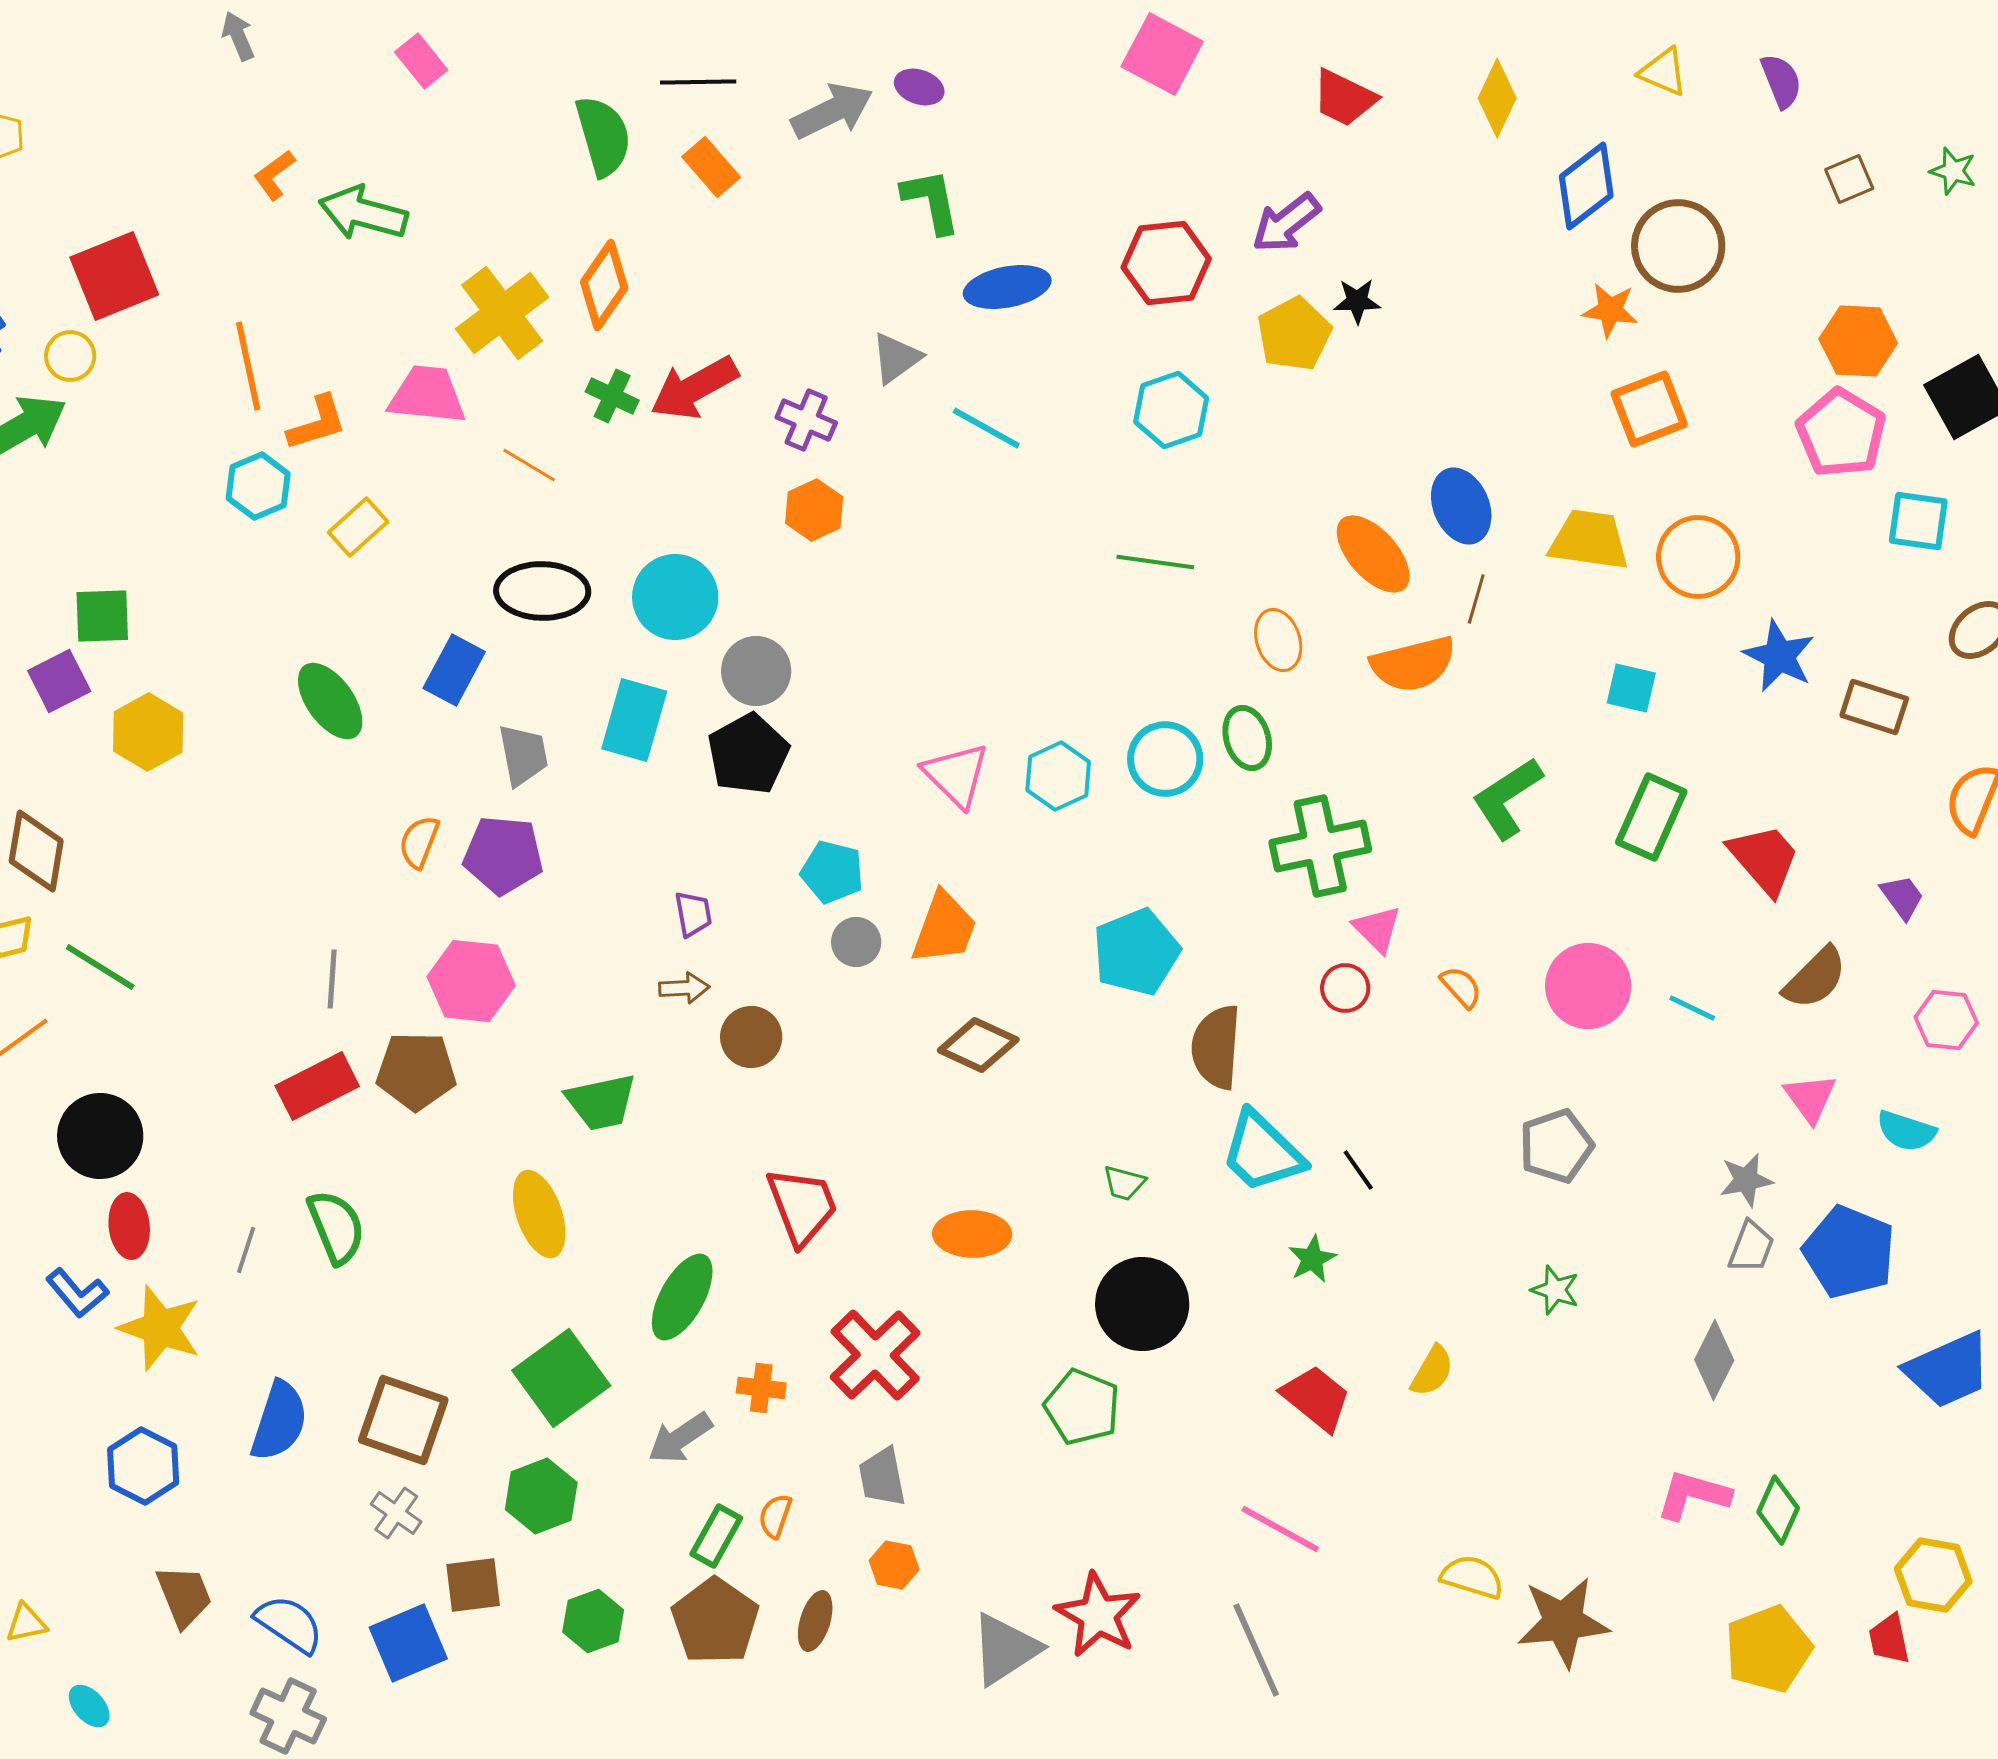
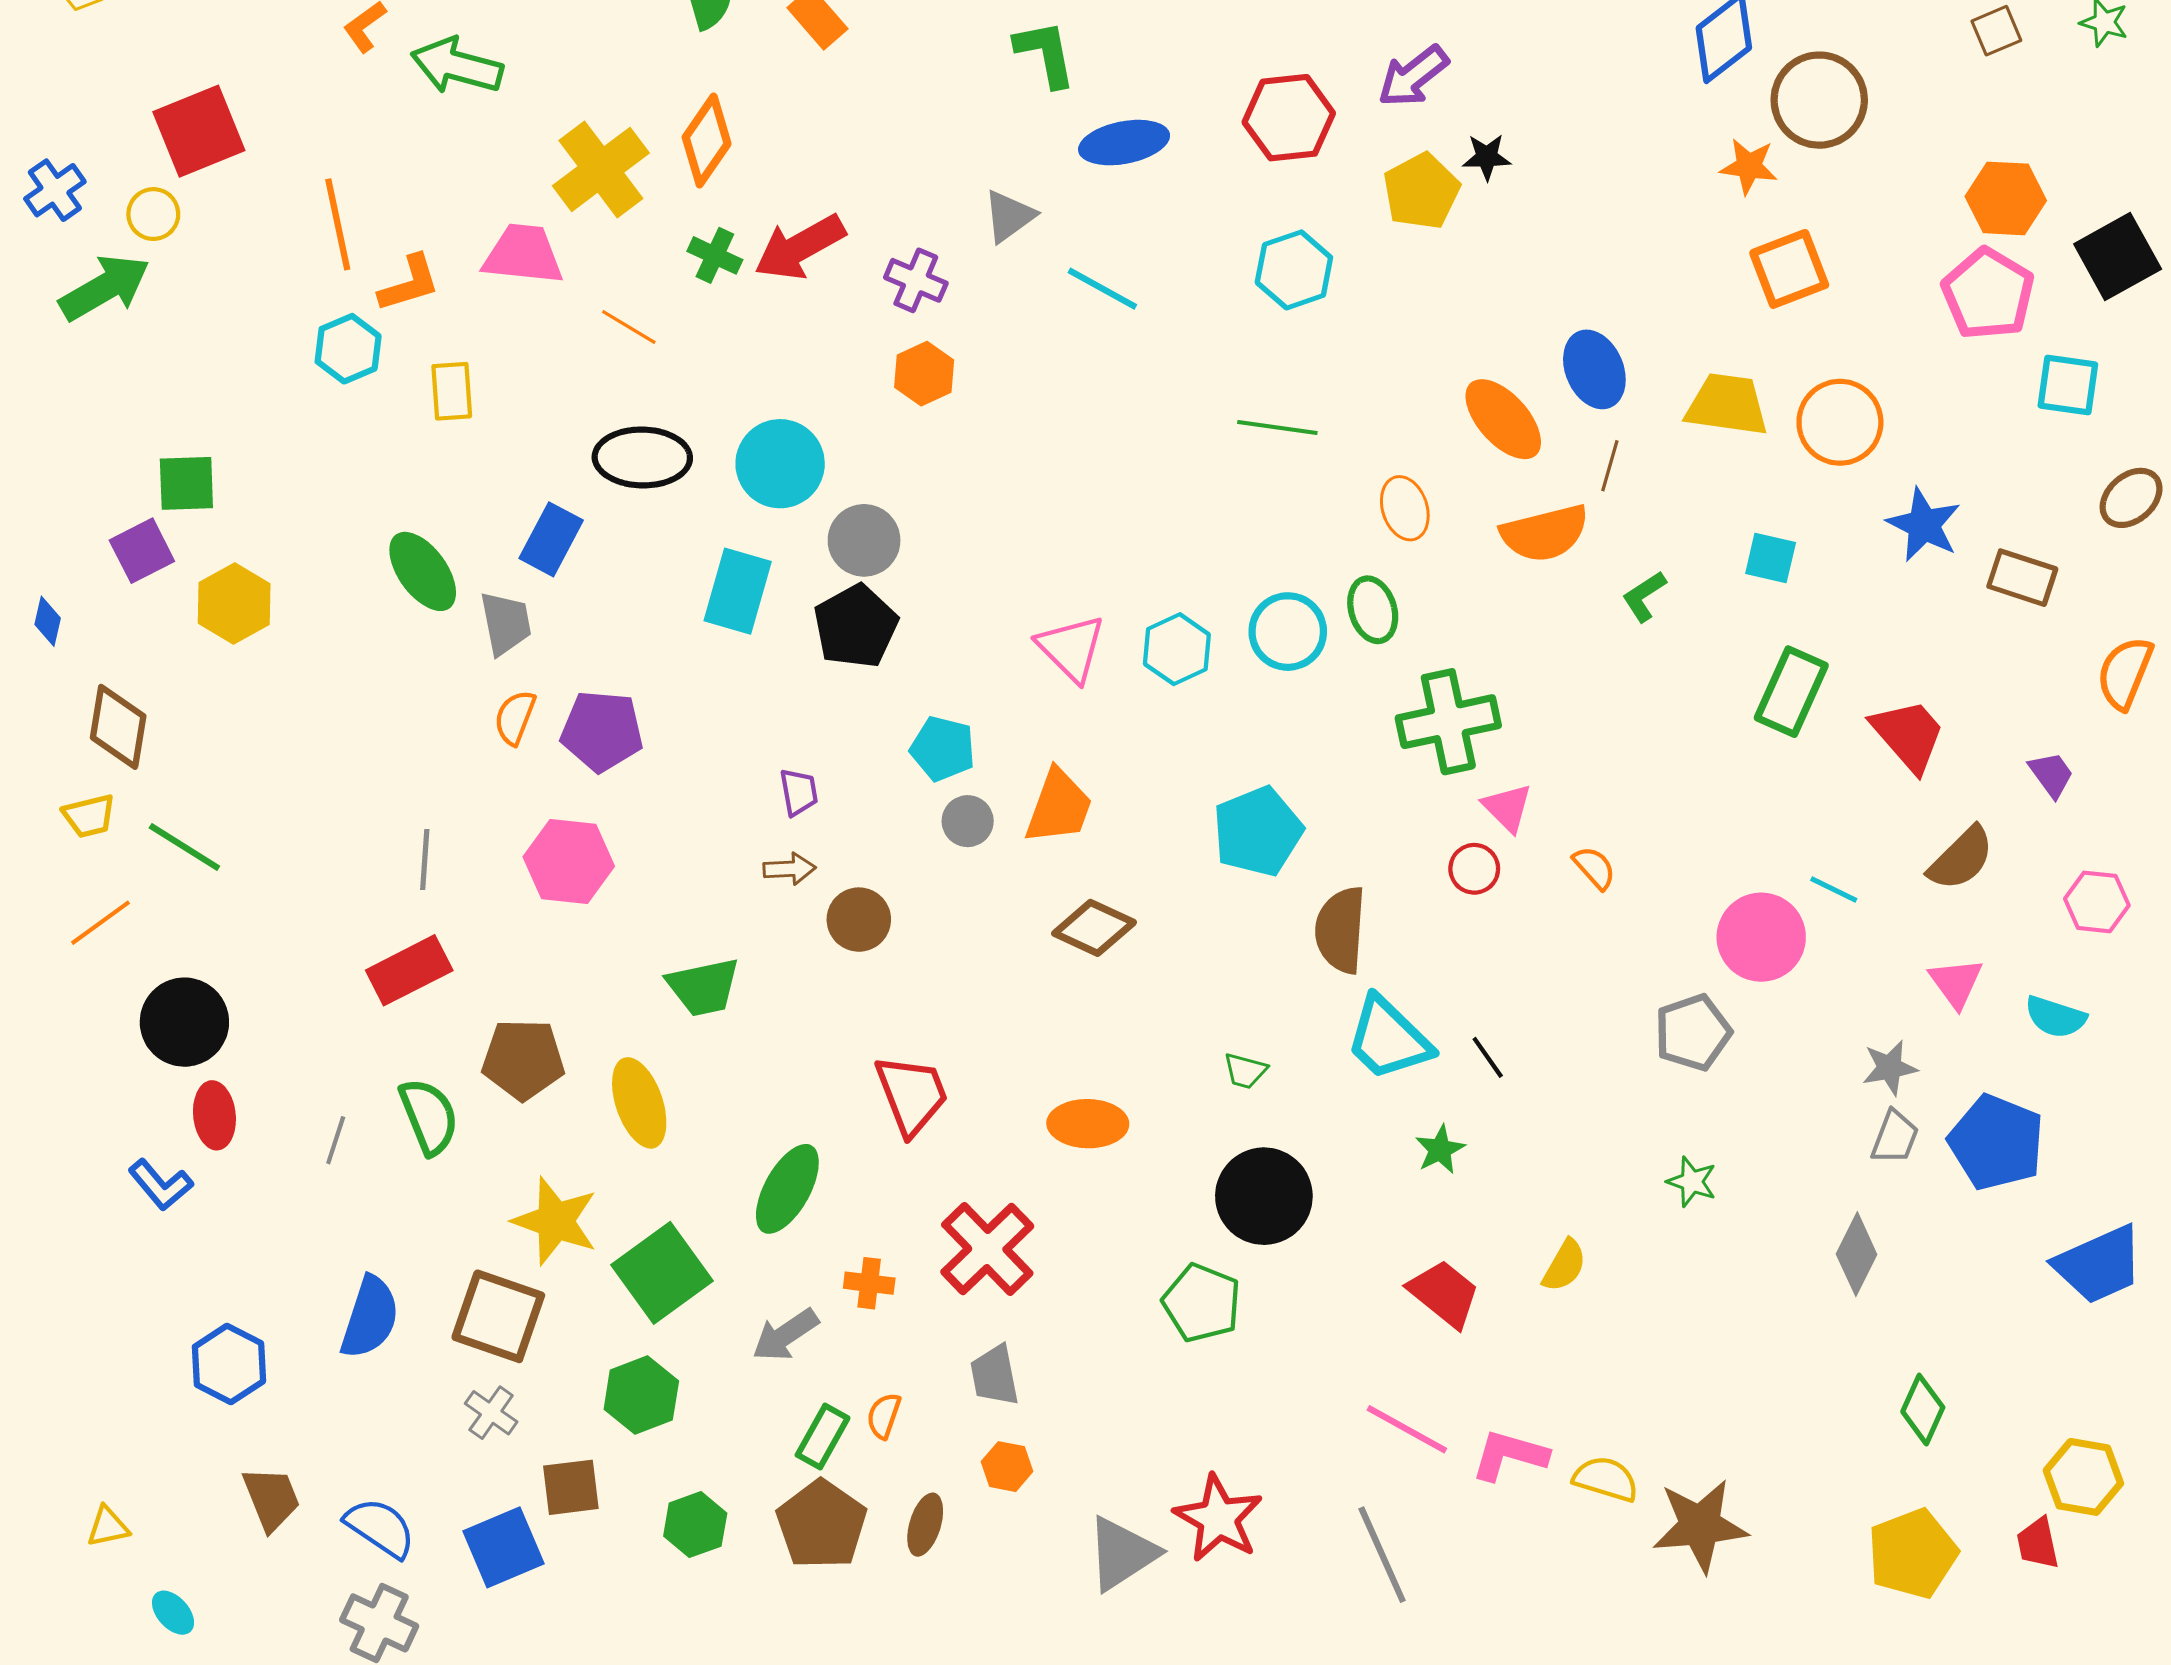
yellow rectangle: (358, 527) -> (452, 391), turned -52
gray trapezoid: (523, 755) -> (506, 623), moved
green L-shape: (1507, 798) -> (1644, 596), moved, size x0.6
pink circle: (1588, 986) -> (1761, 937), moved
brown pentagon: (416, 1071) -> (523, 1059), moved
yellow star: (160, 1328) -> (555, 1221), moved
pink L-shape: (1693, 1495) -> (1509, 1455), moved

